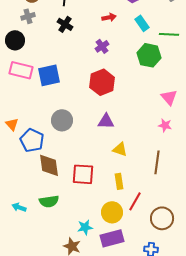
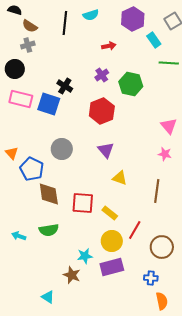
cyan rectangle: (142, 23) -> (154, 40), moved
black cross: (65, 24) -> (65, 86), moved
green hexagon: (149, 55) -> (131, 84), moved
blue square: (49, 75) -> (49, 104), turned 30
purple triangle: (106, 121) -> (106, 150), turned 48
yellow rectangle: (119, 181) -> (110, 213), moved, turned -42

